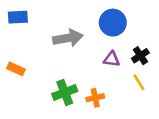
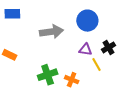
yellow line: (139, 82) -> (97, 65), moved
orange cross: (95, 98) -> (72, 80), turned 32

